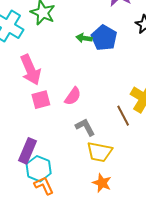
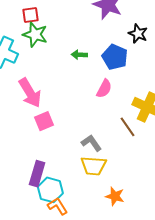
blue pentagon: (104, 38) -> (115, 57), moved
pink semicircle: (73, 96) -> (104, 89), moved
yellow trapezoid: (100, 152) -> (94, 166), moved

